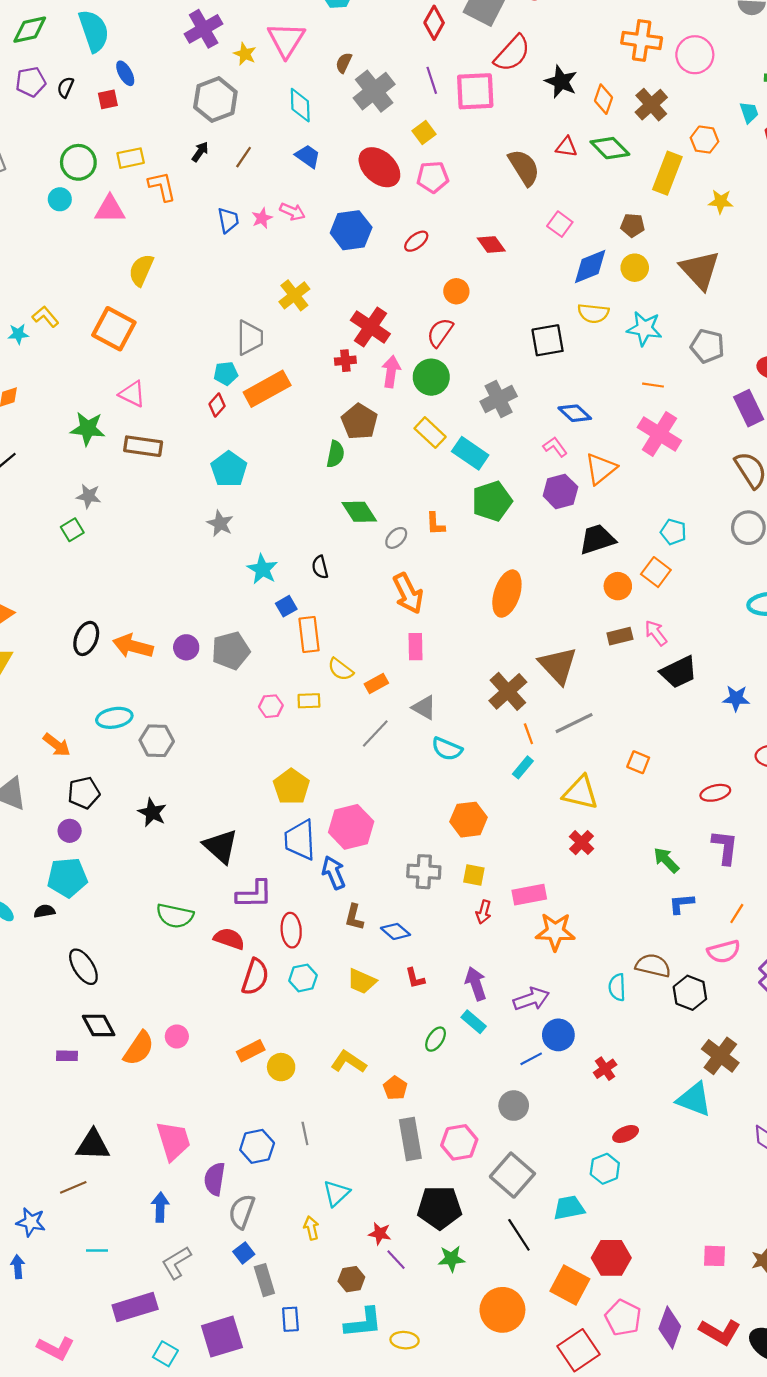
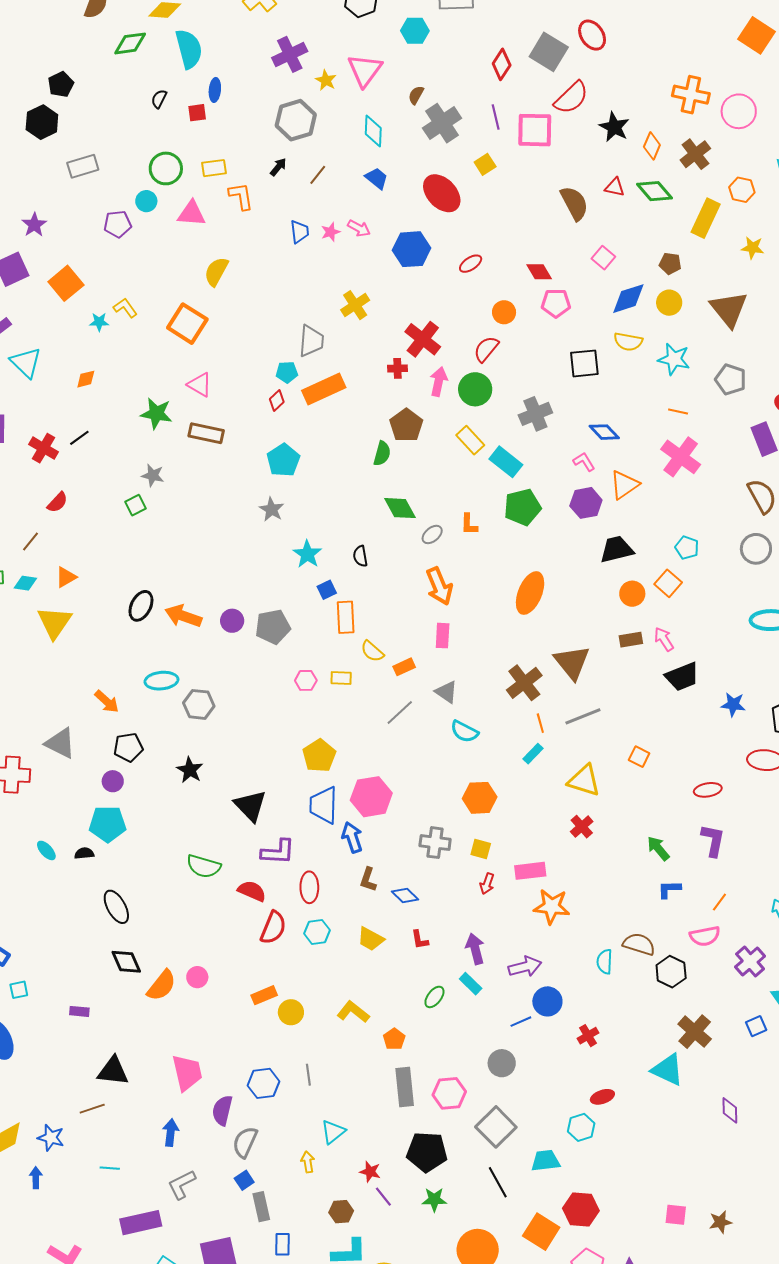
blue ellipse: (125, 73) -> (215, 90), turned 30
purple pentagon: (31, 82) -> (118, 224), moved
pink pentagon: (433, 177) -> (556, 303), moved
purple rectangle: (67, 1056) -> (79, 1011), moved

